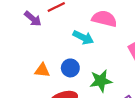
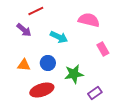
purple arrow: (33, 19) -> (24, 30), moved
pink semicircle: (104, 19) -> (89, 20), moved

